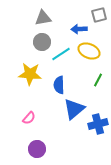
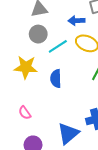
blue triangle: (74, 109) -> (68, 133), moved
pink semicircle: (29, 118) -> (25, 113), turned 104

